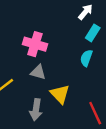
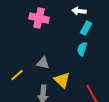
white arrow: (85, 12) -> (79, 11), turned -120
pink cross: (35, 44) -> (39, 18), moved

